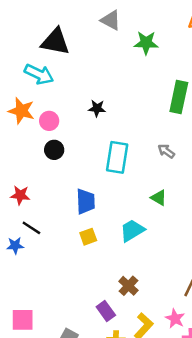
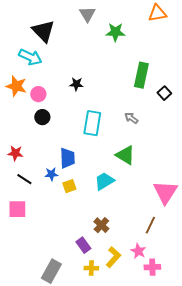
gray triangle: (111, 20) -> (87, 14), turned 30
black triangle: (55, 42) -> (43, 31), turned 35
green triangle: (159, 198) -> (125, 155), size x1.5
blue star: (15, 246) -> (51, 174), moved
pink square: (23, 320) -> (17, 209), moved

